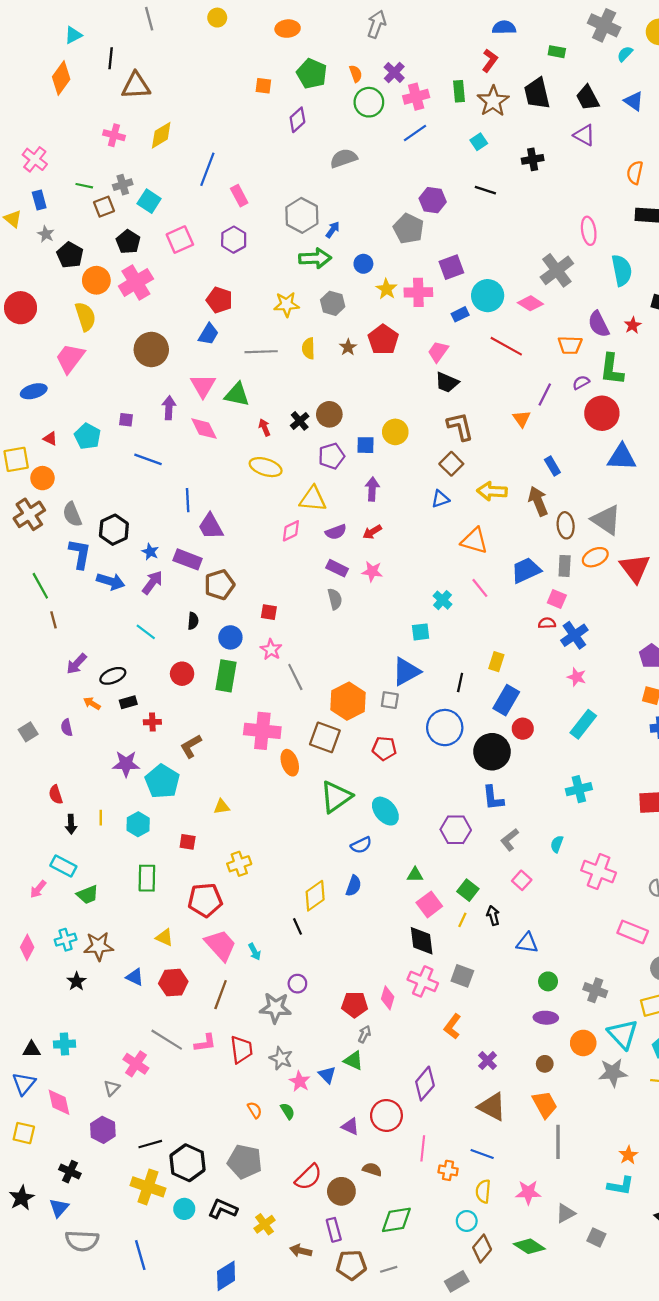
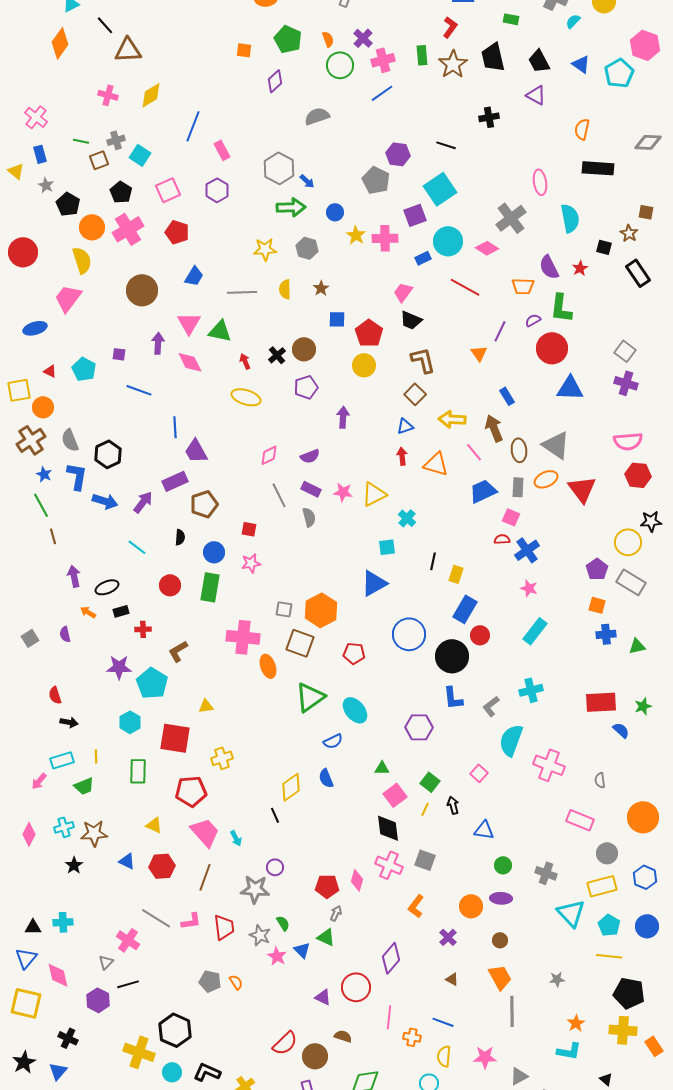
black line: (111, 58) -> (105, 25), turned -48
cyan square: (479, 142) -> (440, 189), moved, size x2.0
blue arrow: (333, 230) -> (307, 181), turned 98
red pentagon: (219, 300) -> (177, 232), moved
red pentagon: (383, 340) -> (369, 333), moved
blue square: (366, 445) -> (337, 319), moved
yellow triangle: (313, 499) -> (374, 494), moved, turned -32
red arrow: (372, 532) -> (402, 456), moved, turned 114
blue star: (150, 552) -> (44, 474), moved
purple rectangle: (188, 559) -> (175, 481), turned -45
pink line: (480, 588) -> (474, 452), moved
pink star: (271, 650) -> (251, 563), turned 30
purple arrow: (77, 664) -> (74, 576), turned 125
gray line: (295, 677) -> (279, 495), moved
black line: (460, 682) -> (433, 561), moved
gray square: (390, 700) -> (284, 609), moved
yellow line: (101, 818) -> (96, 756), moved
black arrow: (71, 824) -> (69, 722), turned -78
gray L-shape: (510, 840) -> (491, 706), moved
red square: (188, 842) -> (175, 738), size x2.0
cyan semicircle: (557, 844) -> (511, 740), size x2.0
cyan rectangle: (63, 866) -> (62, 760), turned -45
blue semicircle: (354, 886) -> (326, 778), turned 138
orange circle: (583, 1043) -> (471, 906), moved
gray star: (613, 1073) -> (557, 979), moved, size x0.6
brown triangle: (492, 1107) -> (452, 979), size x0.5
green semicircle: (288, 1111) -> (283, 923), moved
yellow square: (24, 1133) -> (26, 1003), size x1.5
black line: (150, 1144) -> (128, 984), moved
gray pentagon: (245, 1162) -> (210, 981), moved, size x0.7

